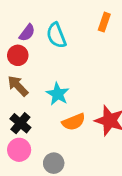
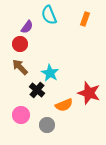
cyan semicircle: (56, 35) -> (49, 15), moved
orange semicircle: (74, 122) -> (64, 105), moved
black cross: (20, 123) -> (37, 90), moved

